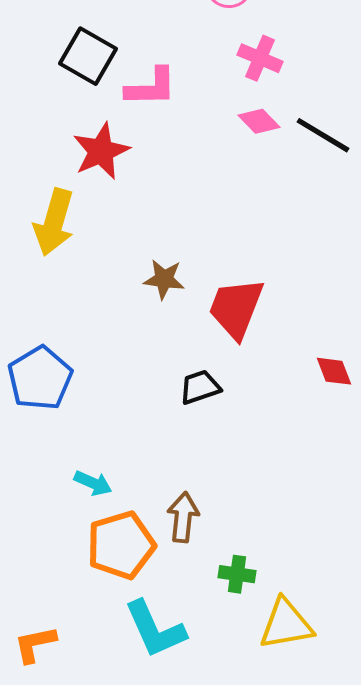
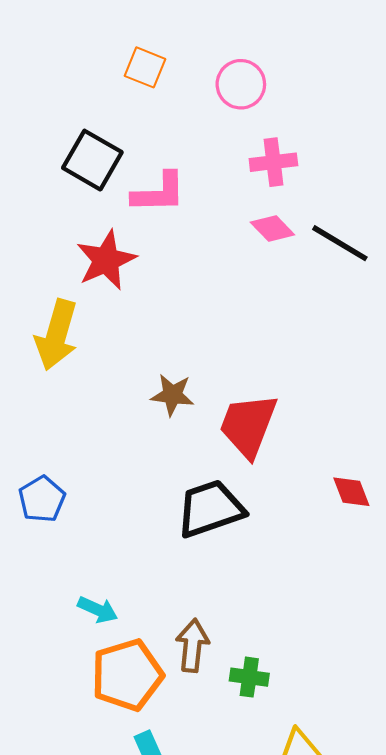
pink cross: (260, 58) -> (273, 162), turned -30
blue pentagon: (40, 378) -> (42, 499), size x0.7
black trapezoid: (200, 387) -> (210, 509), size x1.6
green cross: (237, 574) -> (249, 677), moved

